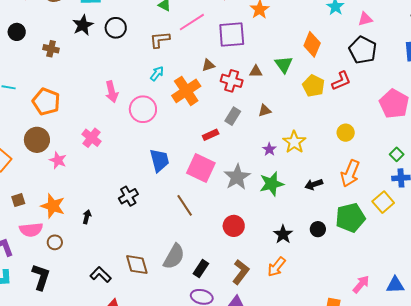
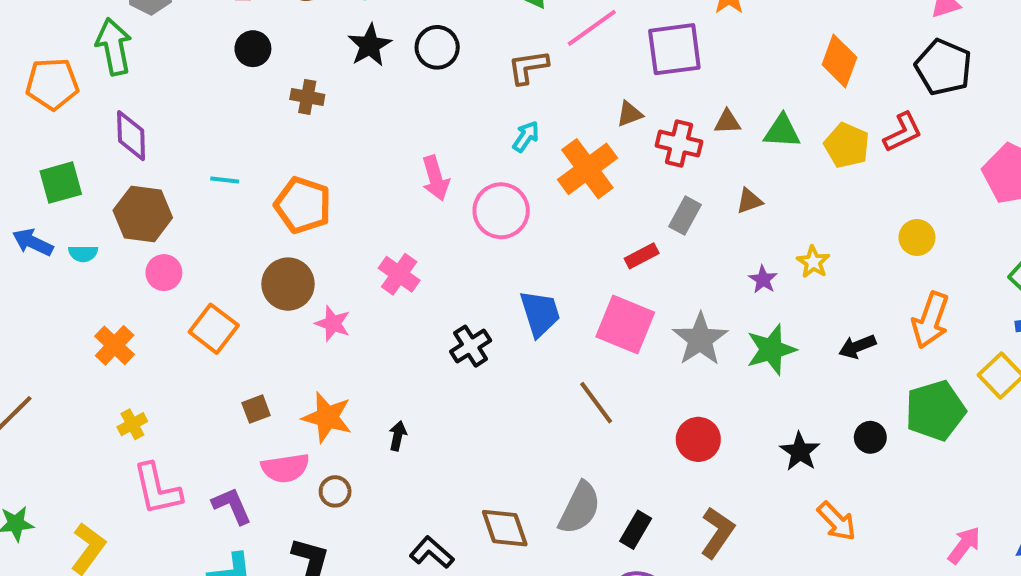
black circle: (17, 32) -> (253, 49), moved
green triangle: (284, 64) -> (782, 131), moved, turned -48
yellow star: (294, 142) -> (813, 262), size x0.7
black cross: (128, 196) -> (471, 346), moved
orange arrow: (276, 267) -> (837, 521), moved, turned -80

